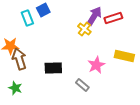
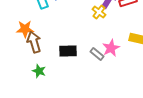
gray rectangle: (82, 85) -> (97, 54), moved
green star: (15, 88) -> (39, 71), moved

